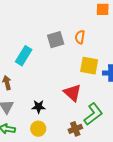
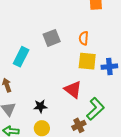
orange semicircle: (80, 37) -> (84, 38), moved

